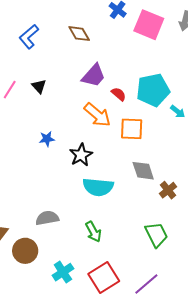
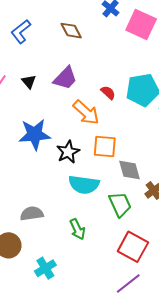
purple trapezoid: (94, 76) -> (65, 78), moved
orange square: (132, 129) -> (105, 146), moved
blue star: (47, 139) -> (35, 134), size x2.0
green trapezoid: (156, 235) -> (120, 204), moved
red square: (104, 277) -> (133, 247), moved, turned -32

